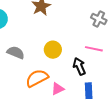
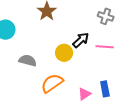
black arrow: (79, 66) -> (81, 40), moved, turned 78
pink triangle: (58, 89) -> (84, 94), moved

